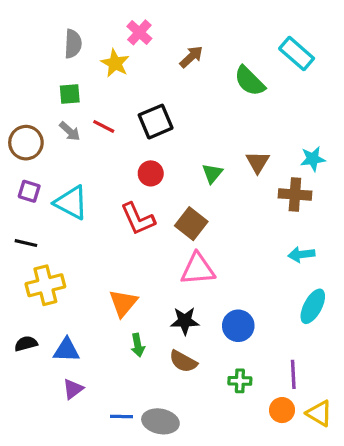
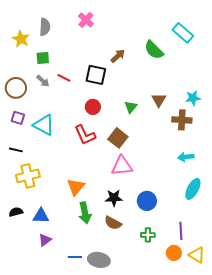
brown arrow: (191, 57) -> (118, 56), moved
yellow star: (115, 63) -> (21, 39), moved
black square: (156, 122) -> (96, 75), turned 35
green arrow: (138, 345) -> (85, 213), size x1.5

